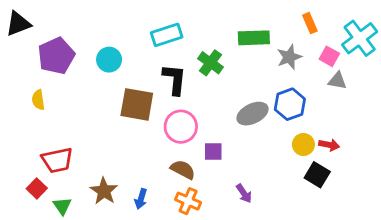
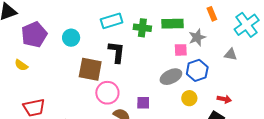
pink square: (329, 56) -> (181, 50), moved, turned -32
green cross: (210, 63) -> (142, 28), moved, turned -30
yellow semicircle: (38, 100) -> (21, 65), turned -48
pink circle: (181, 127) -> (107, 93), moved
yellow circle: (303, 144) -> (189, 98), moved

